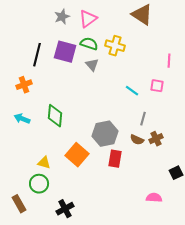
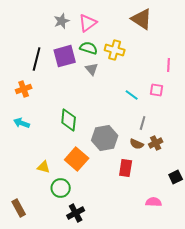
purple square: (65, 52) -> (65, 56), turned -30
green diamond: (55, 116) -> (69, 120), moved
red rectangle: (115, 159) -> (126, 168), moved
green circle: (39, 184) -> (61, 188), moved
black cross: (65, 209) -> (76, 213), moved

